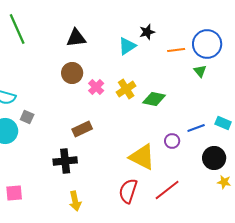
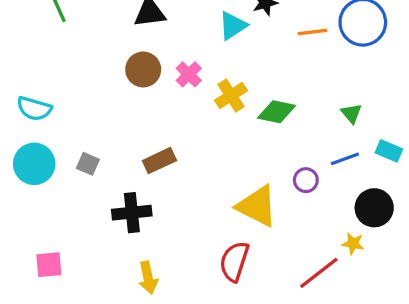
green triangle: (200, 71) -> (351, 113), moved
pink cross: (96, 87) -> (189, 74), moved
gray square: (27, 117) -> (88, 164), moved
yellow star: (224, 182) -> (353, 244), moved
red line: (167, 190) -> (319, 273), moved

